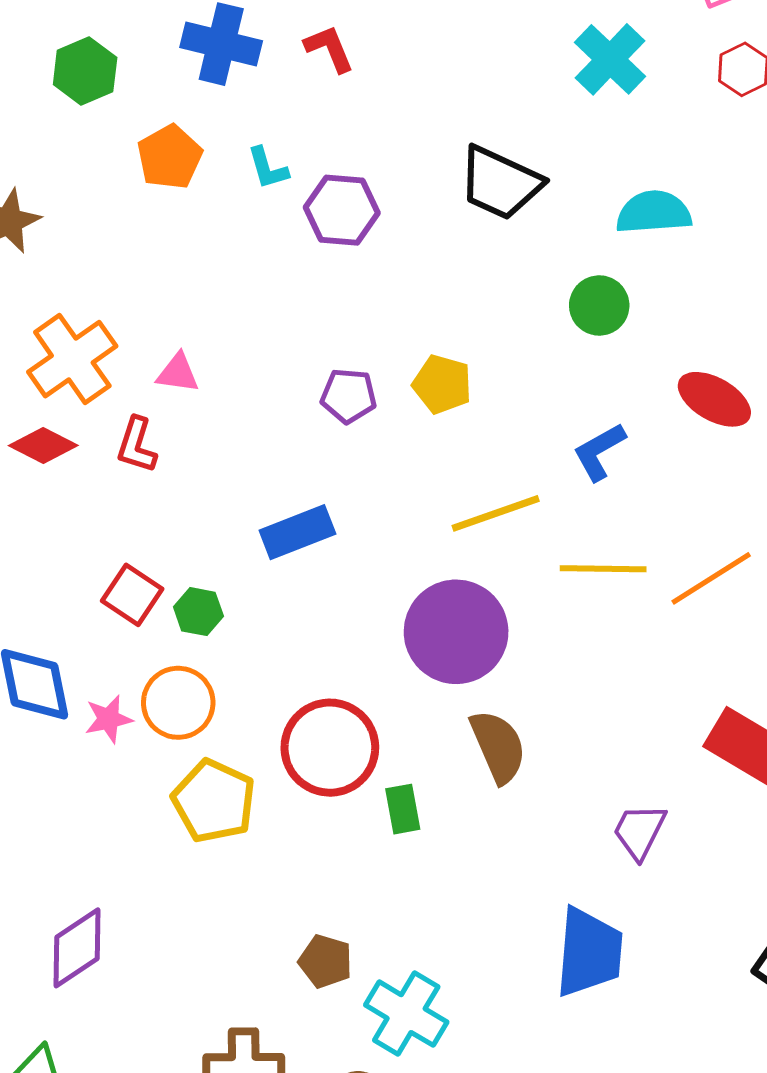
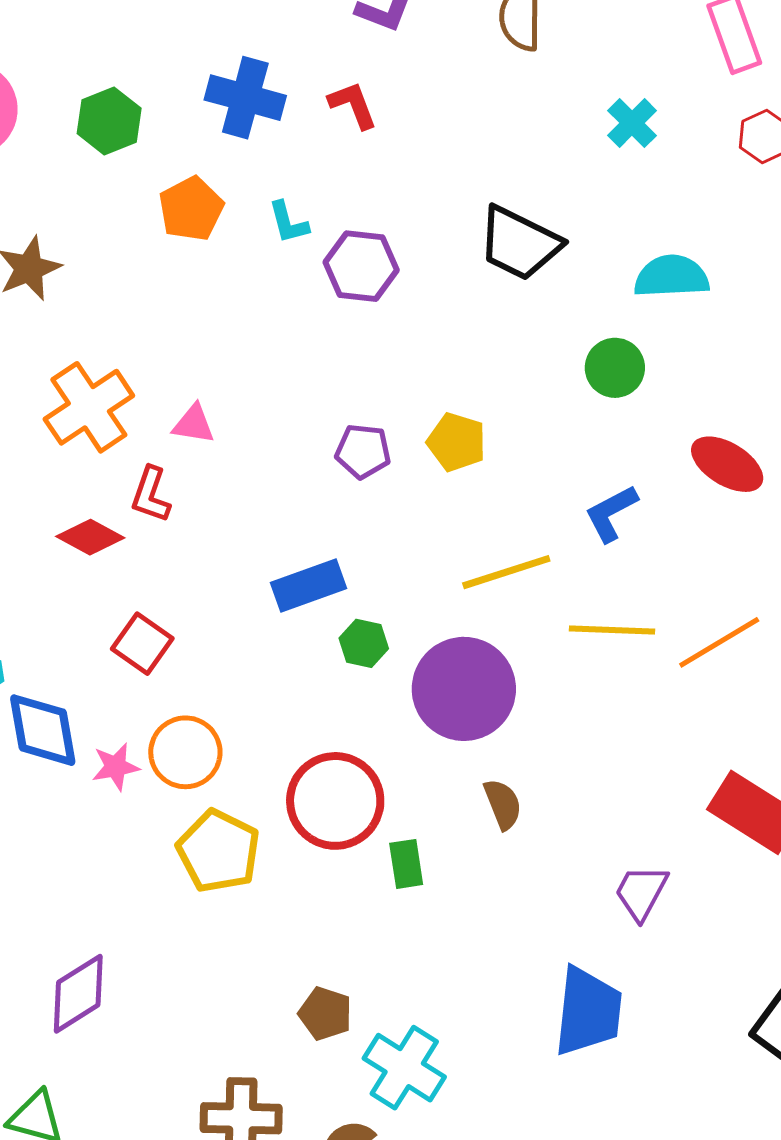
cyan cross: (610, 59) -> (632, 123), size x0.7
red diamond: (43, 445) -> (90, 537), moved
green hexagon: (198, 612) -> (364, 643), moved
brown semicircle: (498, 746) -> (503, 804), size x0.7

